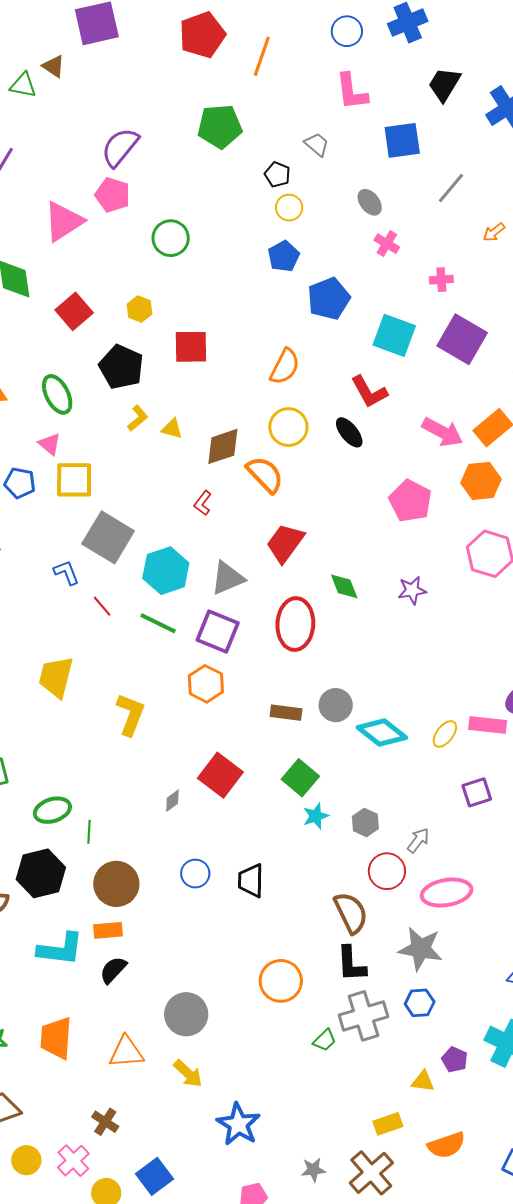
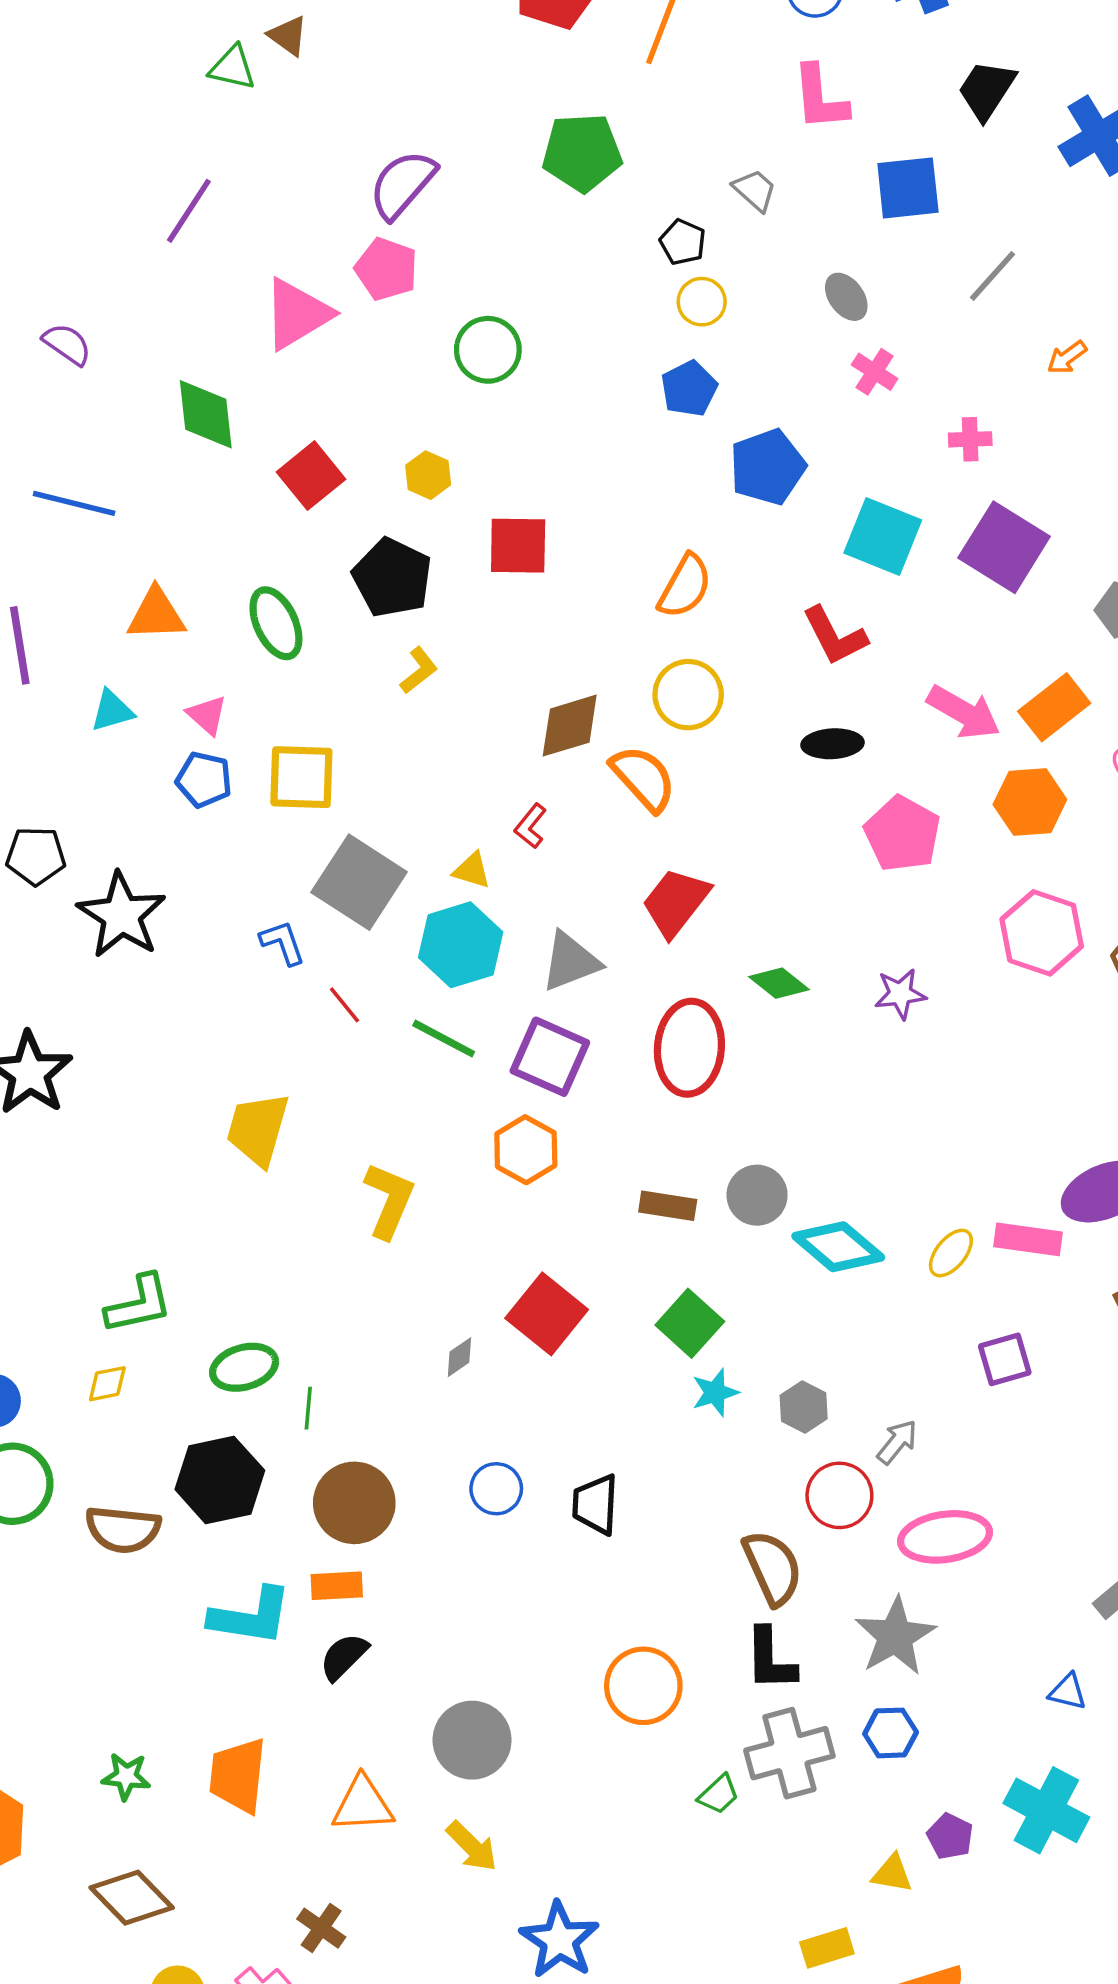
yellow triangle: (172, 429) -> (472, 870), moved
black ellipse: (349, 432) -> (833, 744), moved, turned -56
pink triangle: (50, 444) -> (207, 715), moved
green diamond: (344, 586) -> (779, 983), turned -32
gray star: (420, 949) -> (895, 1636), turned 30

